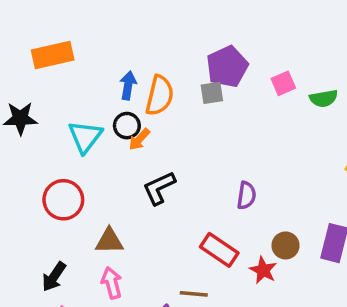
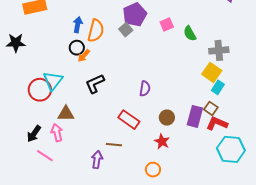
gray square: (212, 93) -> (126, 30), turned -32
green semicircle: (324, 98) -> (190, 33), turned 70
cyan triangle: (85, 137) -> (53, 81), moved
red star: (263, 270) -> (162, 142), moved
pink arrow: (112, 283) -> (57, 133), moved

